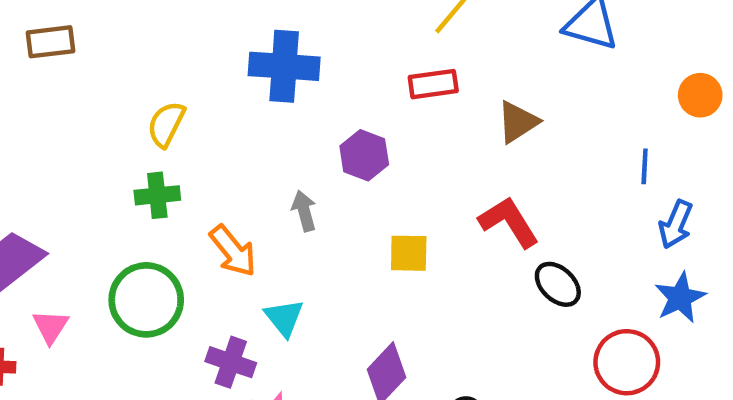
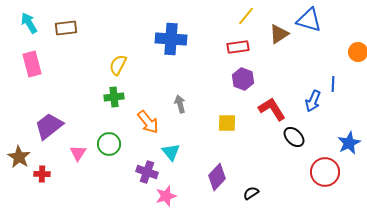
brown triangle: (518, 122) -> (279, 34), moved
purple hexagon: (364, 155) -> (243, 79), moved
blue arrow: (676, 224) -> (313, 101), moved
green circle: (146, 300) -> (109, 144), size x0.7
pink triangle: (51, 327) -> (78, 153), moved

